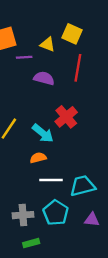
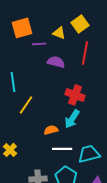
yellow square: (72, 34) -> (80, 24), turned 30
red cross: (66, 117) -> (75, 95), turned -30
cyan arrow: (43, 133) -> (72, 119), moved, turned 84

